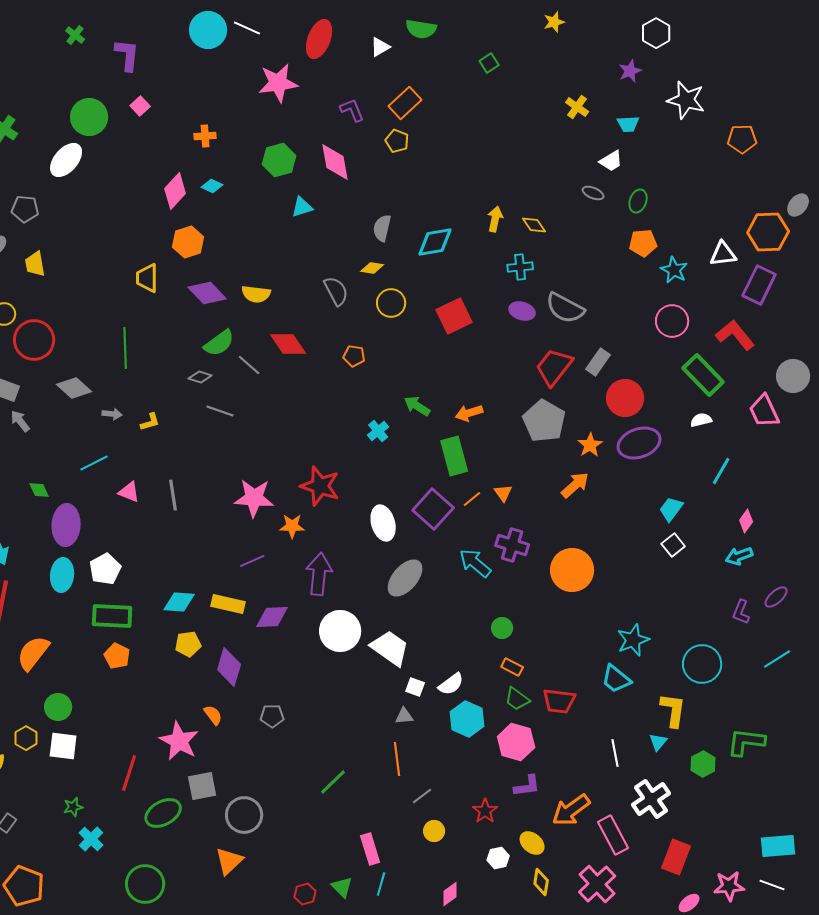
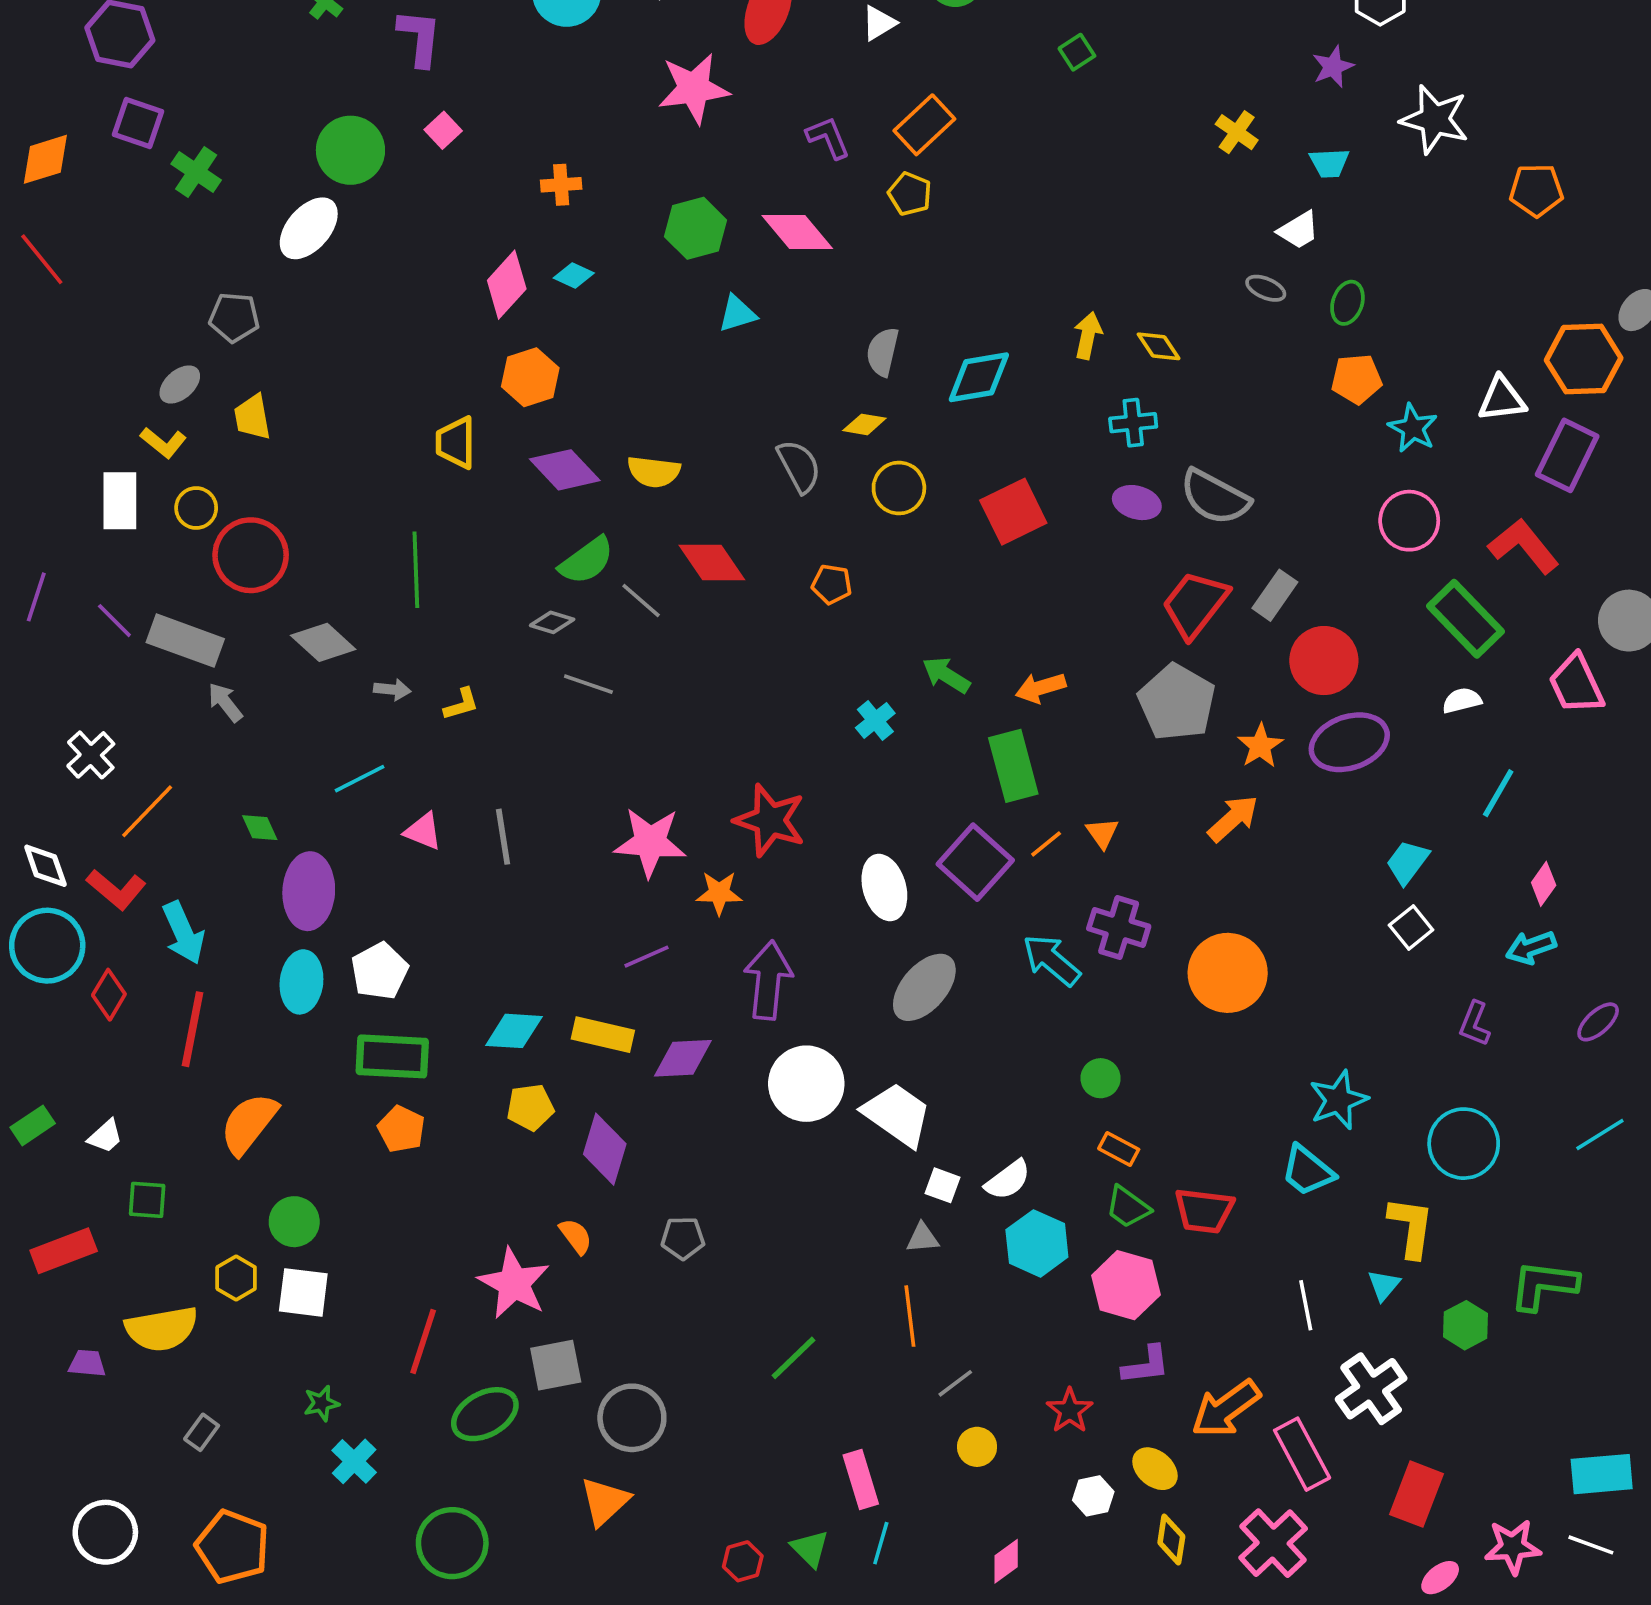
pink diamond: (335, 162) -> (797, 232), turned -30
purple L-shape: (741, 612) -> (1475, 1024), moved

